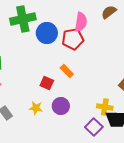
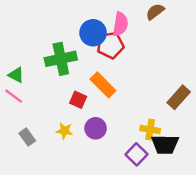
green cross: (23, 19) -> (61, 59), moved
blue circle: (47, 33) -> (93, 33), moved
orange rectangle: (67, 71) -> (103, 85), size x1.5

